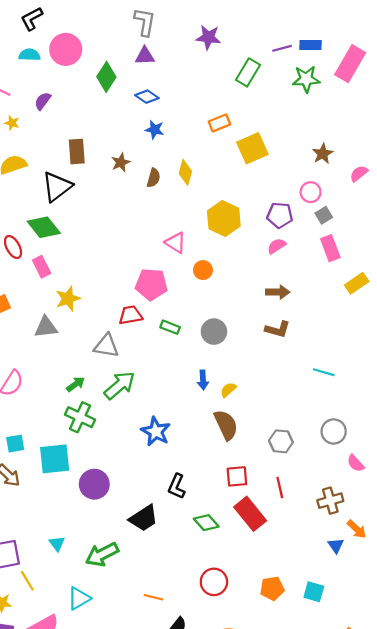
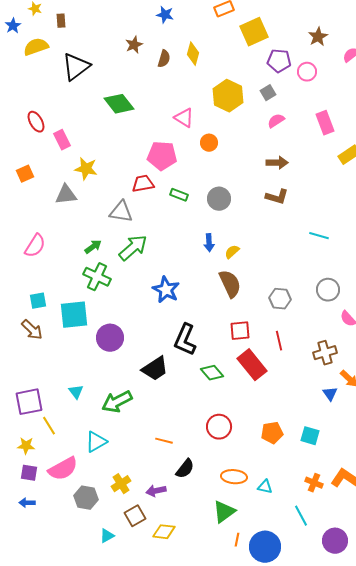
brown rectangle: (77, 152) -> (61, 21), moved, size x0.6
purple pentagon: (280, 215) -> (279, 61), moved
gray square: (324, 215) -> (268, 93), moved
green diamond: (44, 227) -> (119, 104), moved
yellow star: (68, 299) -> (86, 169), turned 30
black L-shape: (177, 486) -> (185, 340), size x1.4

